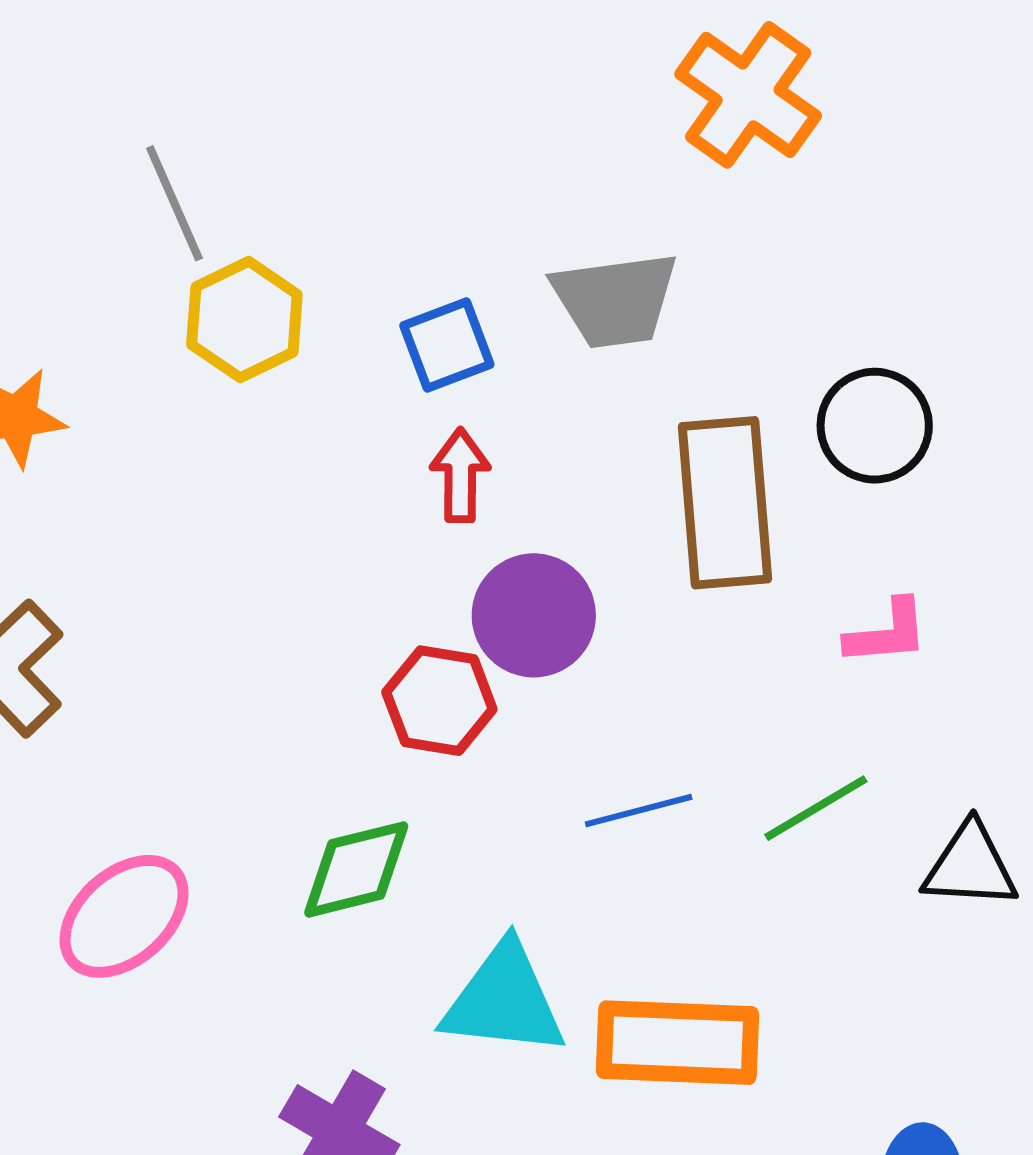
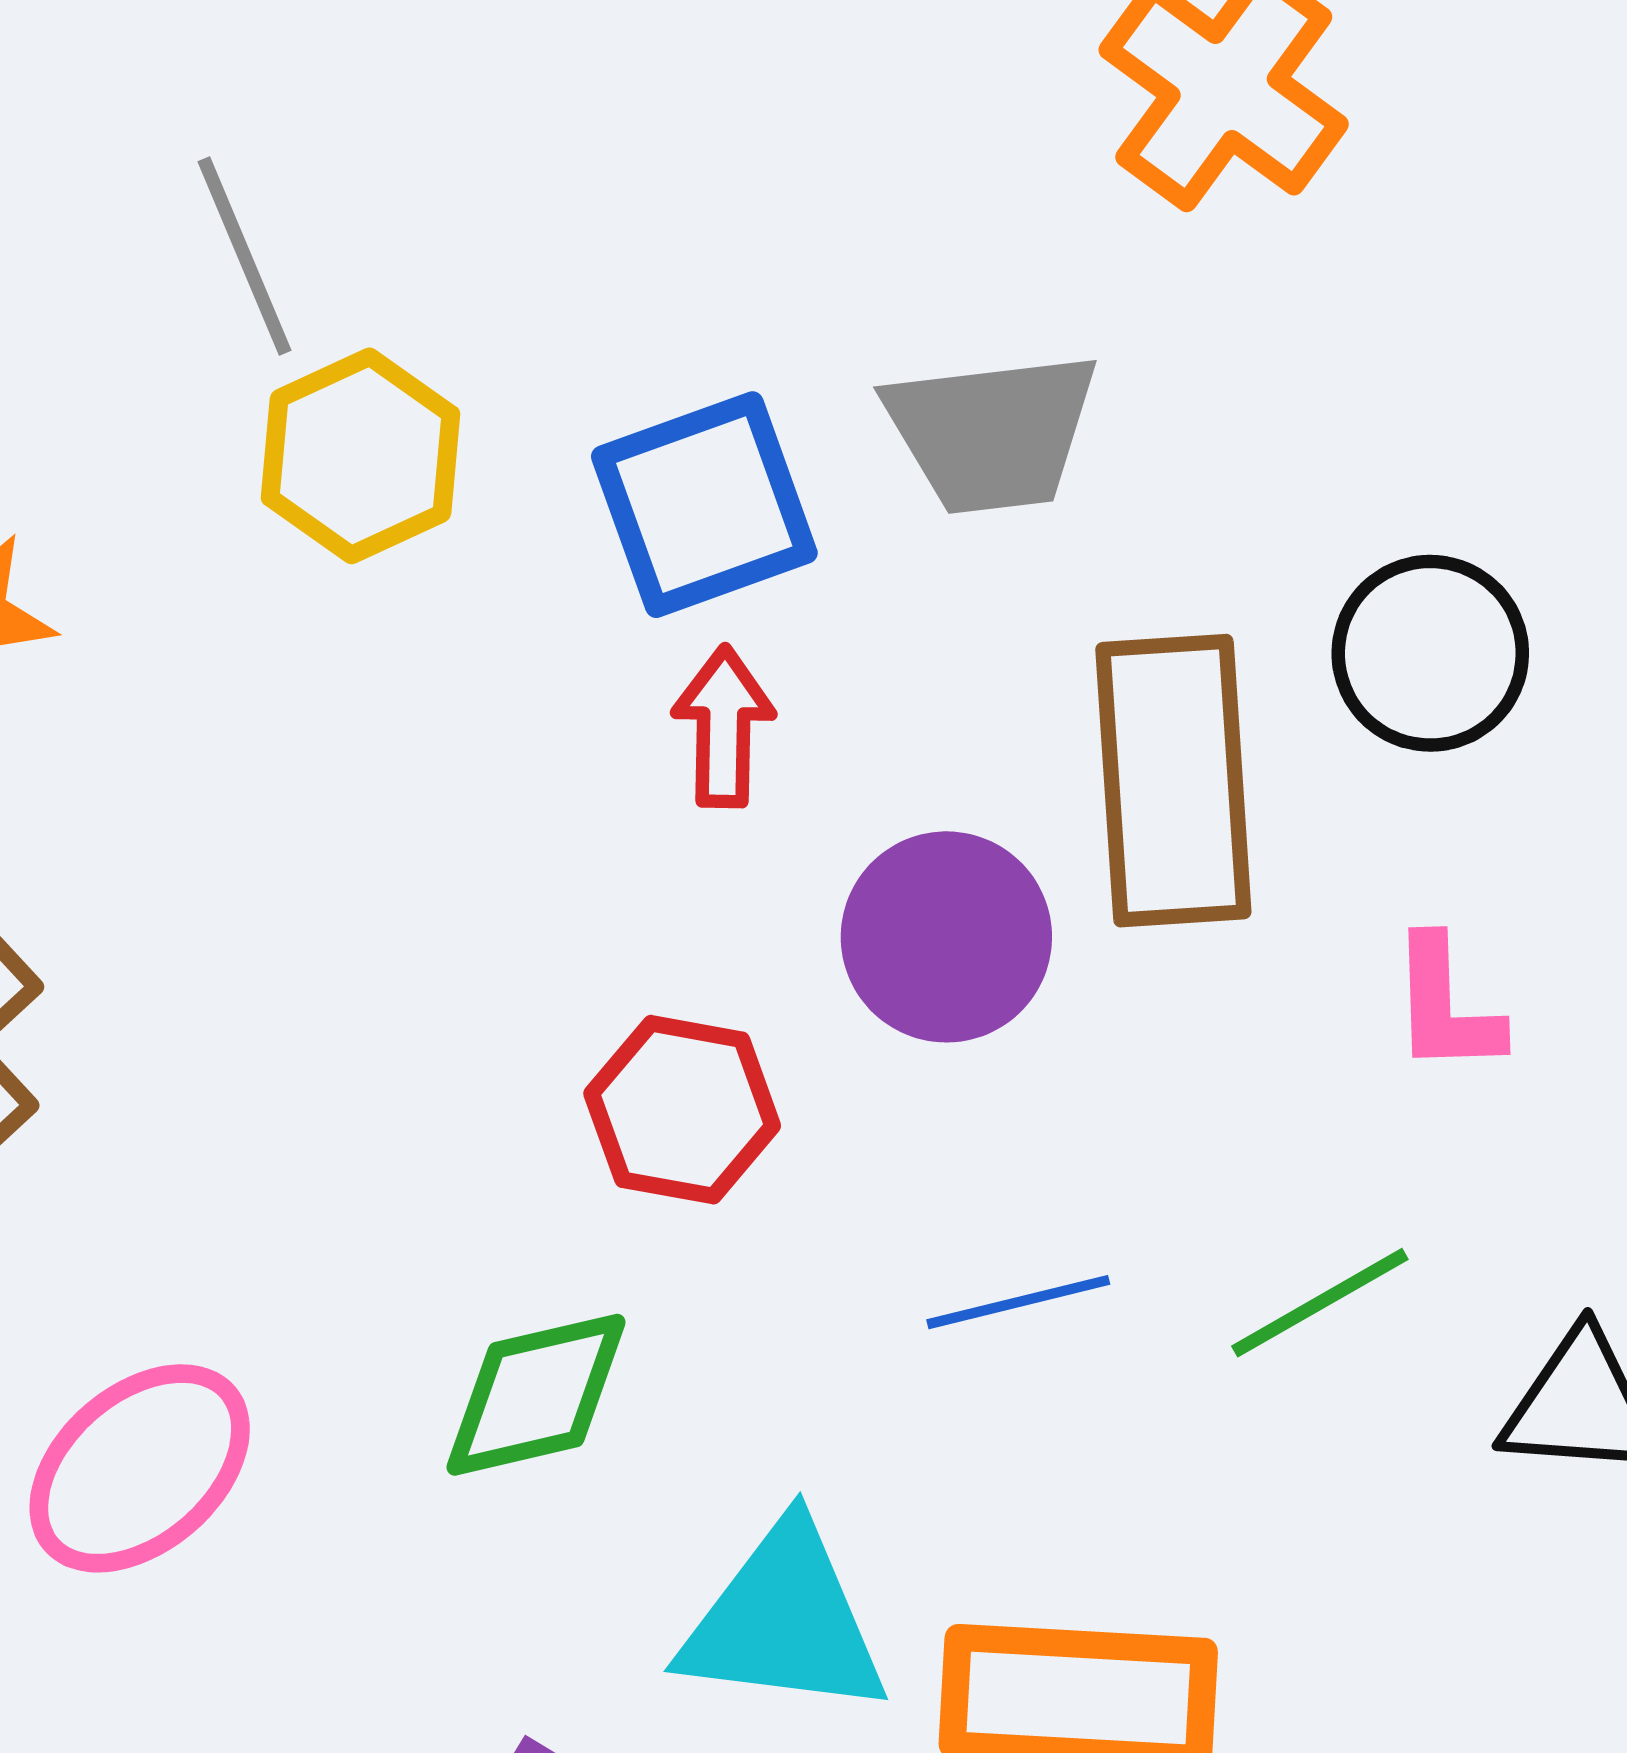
blue square: (447, 345) -> (704, 505), size x1.4
purple circle: (534, 615) -> (946, 937), moved
pink L-shape: (887, 633) -> (1446, 1006), turned 92

